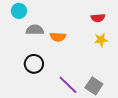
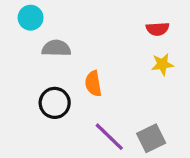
orange semicircle: (58, 37) -> (93, 84), moved, turned 77
gray square: (94, 86) -> (151, 138), turned 30

